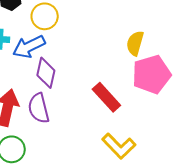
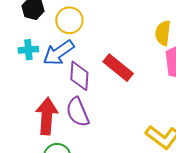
red rectangle: (106, 97) -> (118, 68), moved

